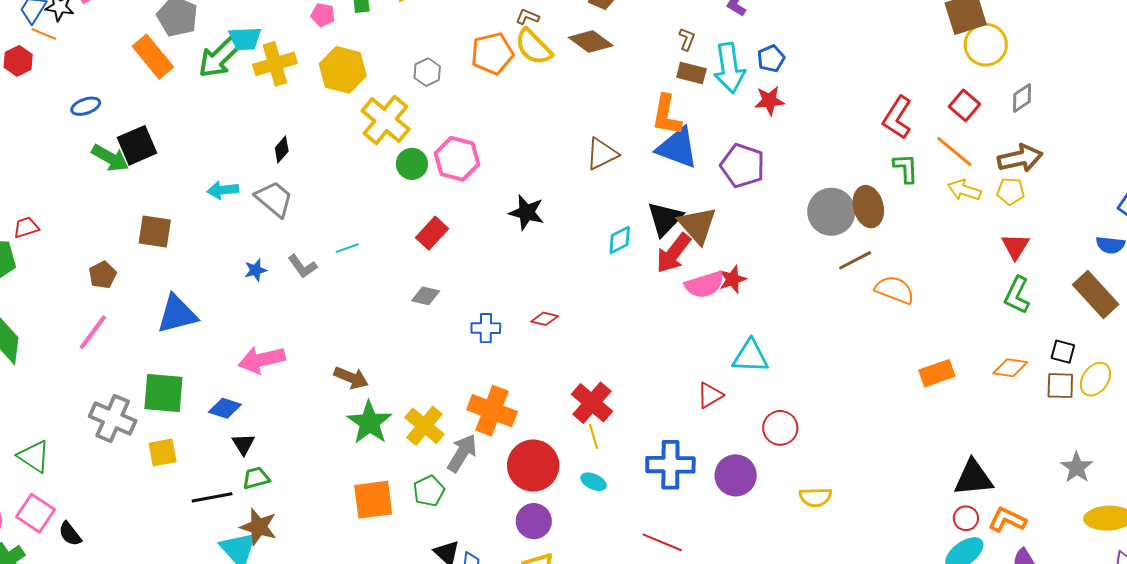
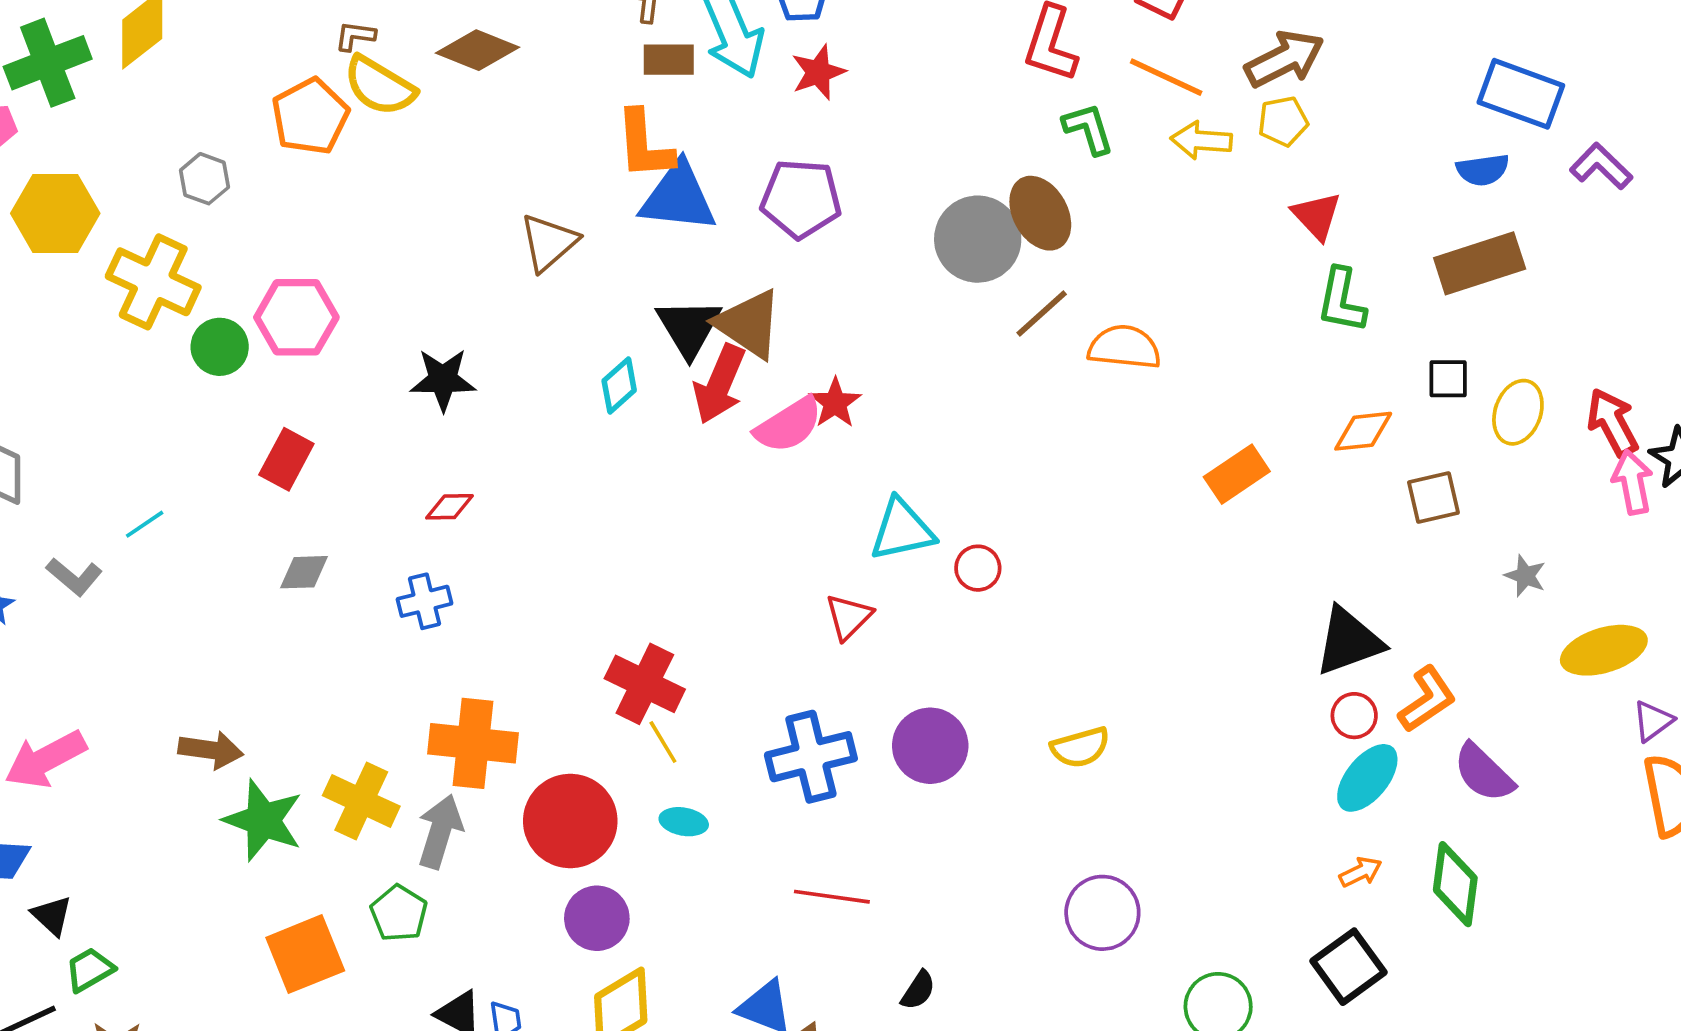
brown rectangle: (1096, 294) -> (1480, 263), turned -51
red diamond: (545, 319) -> (449, 507), moved
brown square: (1060, 386) -> (1433, 498), moved
red circle: (780, 428) -> (978, 568), moved, size x0.7
gray star: (1077, 467) -> (1525, 576), size x0.7
orange L-shape: (1007, 520) -> (1427, 699), turned 135

